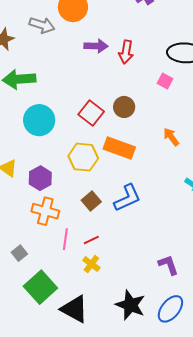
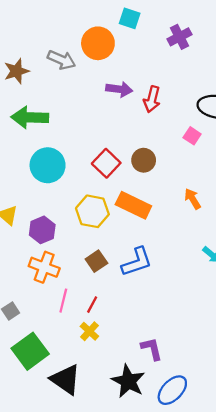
red line: (91, 240) -> (92, 305), turned -42
purple L-shape: (168, 265) -> (152, 349), moved

